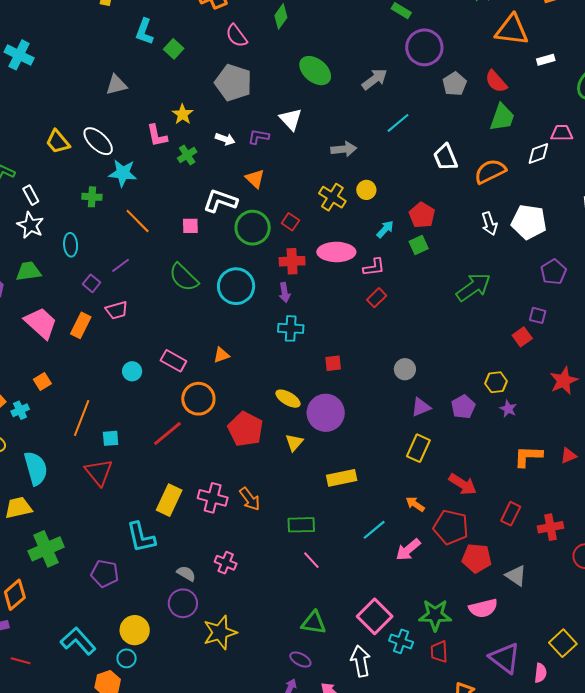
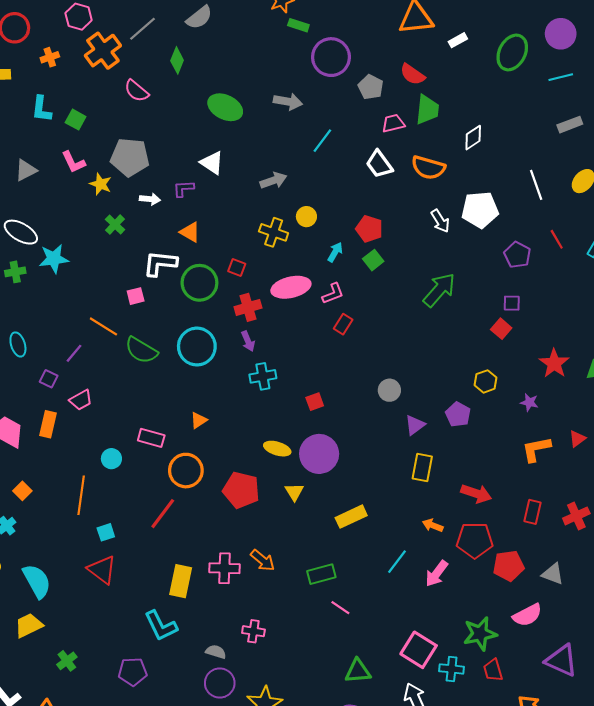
gray arrow: (375, 79) -> (288, 102), turned 60
gray pentagon: (233, 83) -> (130, 157), moved
pink trapezoid: (562, 133) -> (393, 123), moved
pink L-shape: (157, 136) -> (73, 162), moved
orange semicircle: (490, 171) -> (428, 168), turned -124
green cross: (92, 197) -> (15, 272), moved
orange line: (138, 221) -> (103, 326), moved
purple star: (508, 409) -> (529, 402), moved
orange line: (82, 418) -> (81, 495), moved
green cross: (46, 549) -> (67, 661), size x0.6

